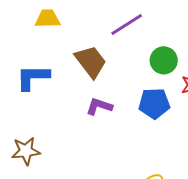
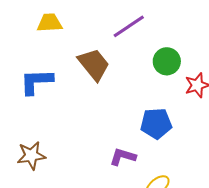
blue pentagon: (154, 103) -> (156, 123), moved
purple L-shape: (99, 106) -> (123, 157), moved

